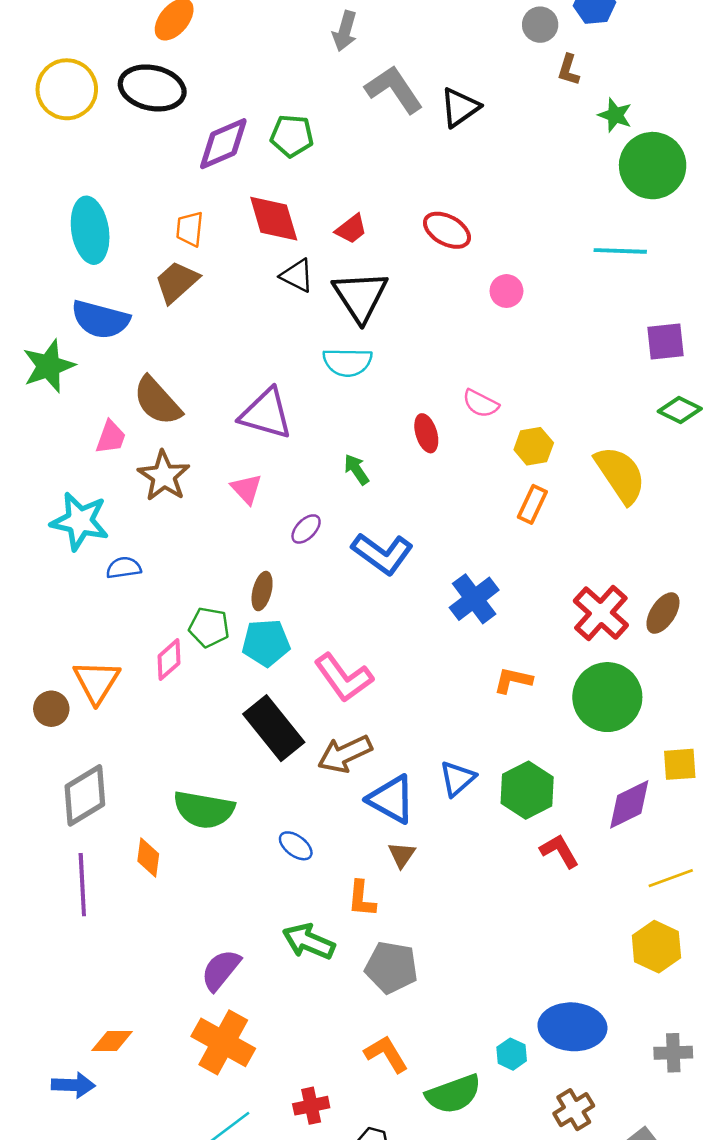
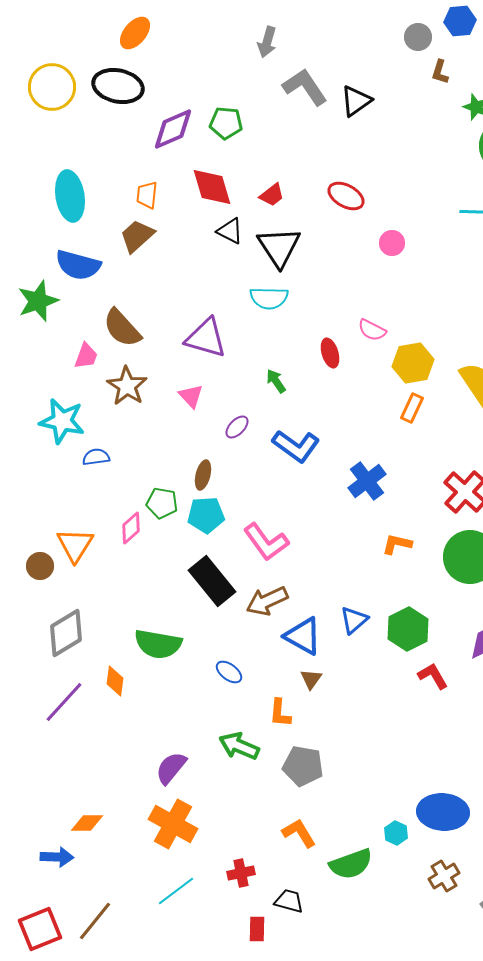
yellow hexagon: (534, 446) -> (413, 363), size x1.4
purple line: (82, 885) -> (64, 702), turned 45

